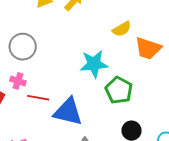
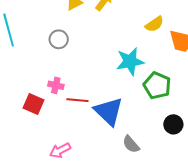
gray circle: (23, 47) -> (59, 39), moved, size x0.7
blue triangle: (68, 112) -> (109, 111), turned 36

